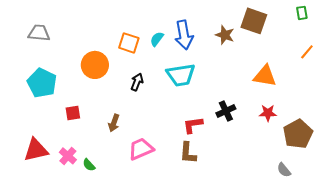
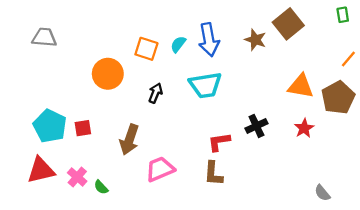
brown square: (254, 21) -> (288, 24), turned 32
cyan pentagon: (42, 83) -> (50, 126), moved
red star: (268, 113) -> (304, 128), turned -30
brown arrow: (114, 123) -> (129, 140), size x1.5
brown pentagon: (298, 134) -> (338, 98), moved

